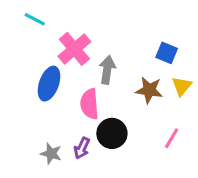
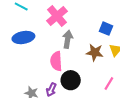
pink cross: (74, 49) -> (57, 16), moved
blue ellipse: (49, 84) -> (23, 37), moved, turned 60

